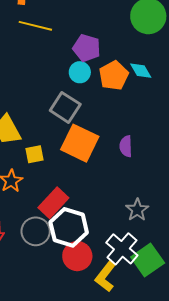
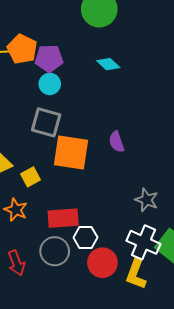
orange pentagon: (114, 76) -> (22, 49), moved
red rectangle: (53, 203) -> (63, 218), turned 60
white hexagon: (69, 227) -> (85, 238), size x0.6

